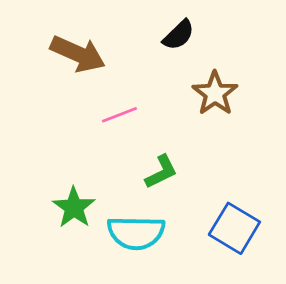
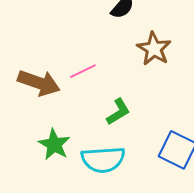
brown arrow: (78, 54) -> (39, 83), moved

